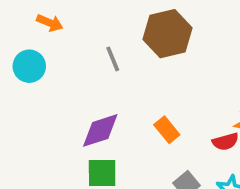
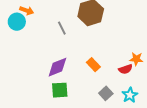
cyan circle: (29, 66) -> (17, 22), moved

